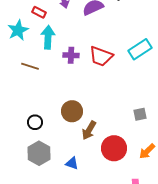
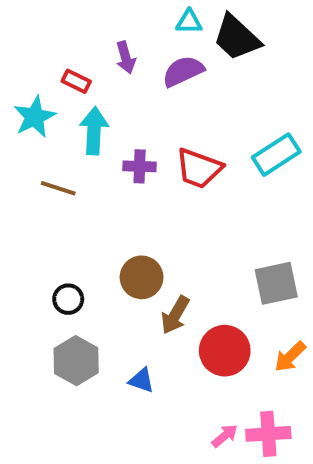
gray square: (140, 114) -> (276, 283), size x1.6

